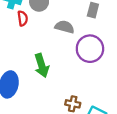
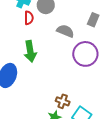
green arrow: (42, 66) -> (30, 51), moved

